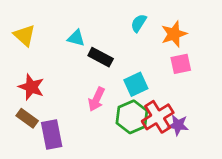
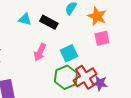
orange star: (174, 34) -> (97, 16), turned -30
black rectangle: (101, 57) -> (49, 22), moved
pink arrow: (96, 99) -> (40, 52), moved

